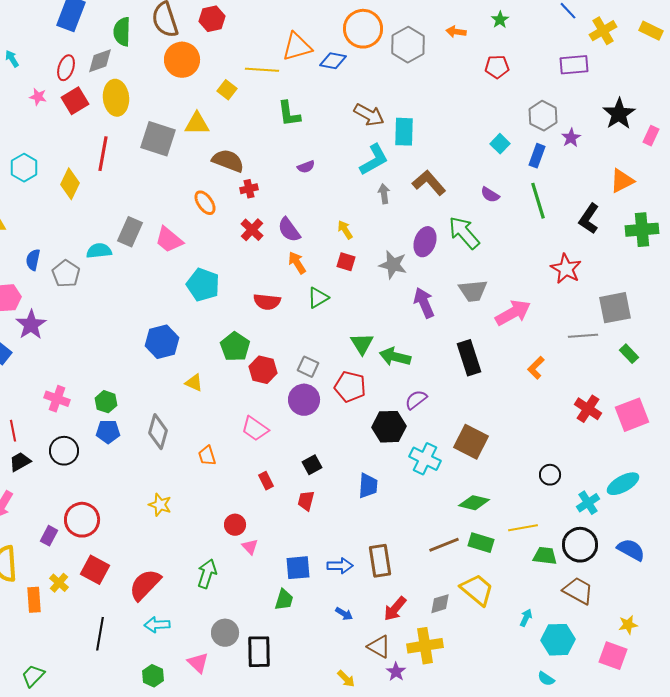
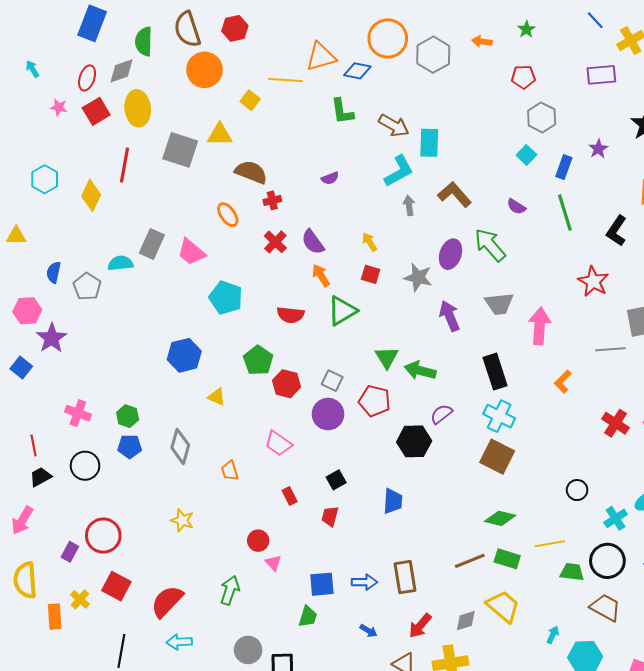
green L-shape: (289, 114) -> (342, 111), moved
gray hexagon: (543, 116) -> (542, 117), moved
green triangle: (318, 298) -> (342, 311), size x1.4
pink arrow: (513, 313) -> (540, 326), turned -57
cyan cross: (425, 459) -> (499, 416), moved

